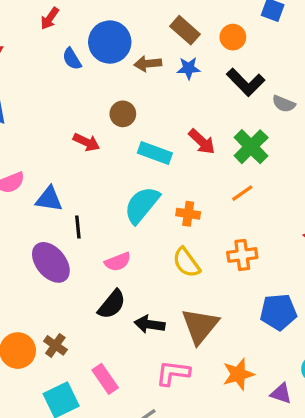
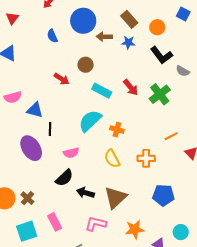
blue semicircle: (72, 59) -> (52, 36), moved
orange line: (242, 193) -> (171, 136), moved

